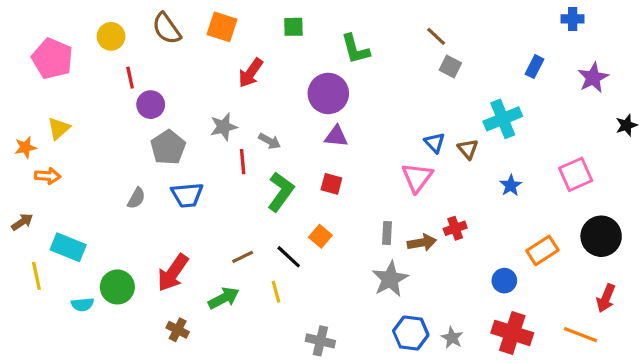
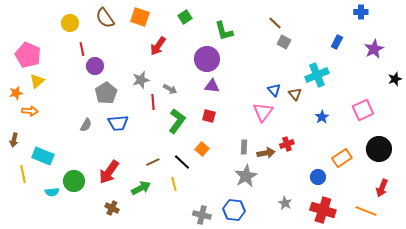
green square: (293, 27) -> (185, 17), turned -32
pink pentagon: (52, 59) -> (28, 55), moved
brown arrow: (22, 222) -> (14, 140), turned 136
blue hexagon: (411, 333) -> (234, 210), moved
gray star: (452, 338) -> (285, 203), moved

